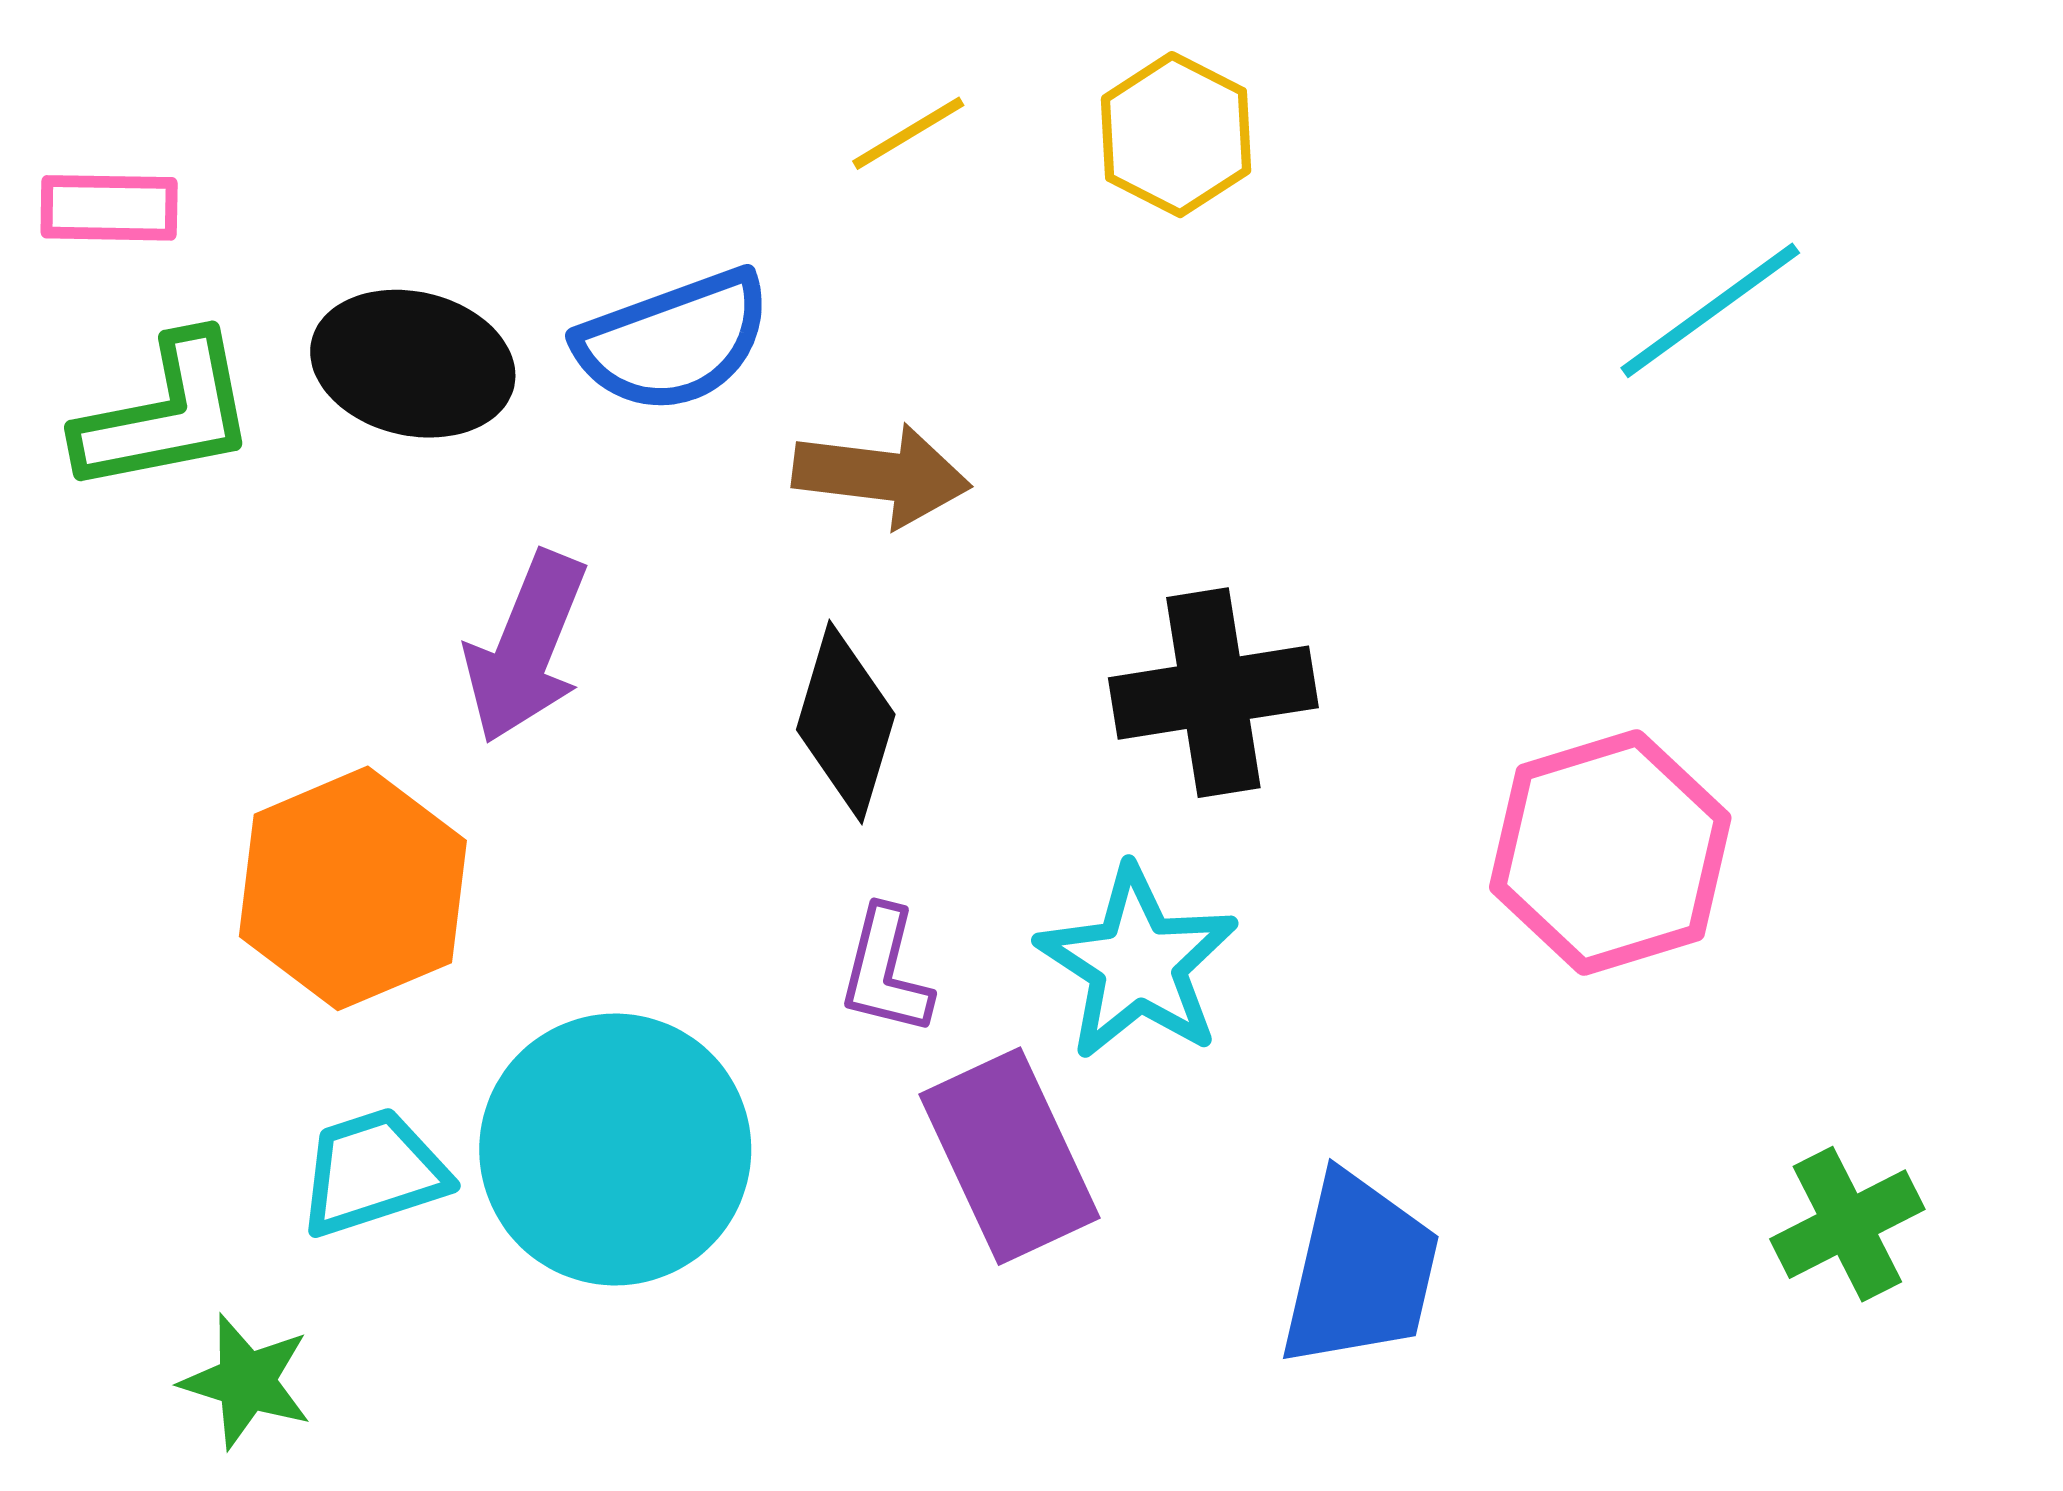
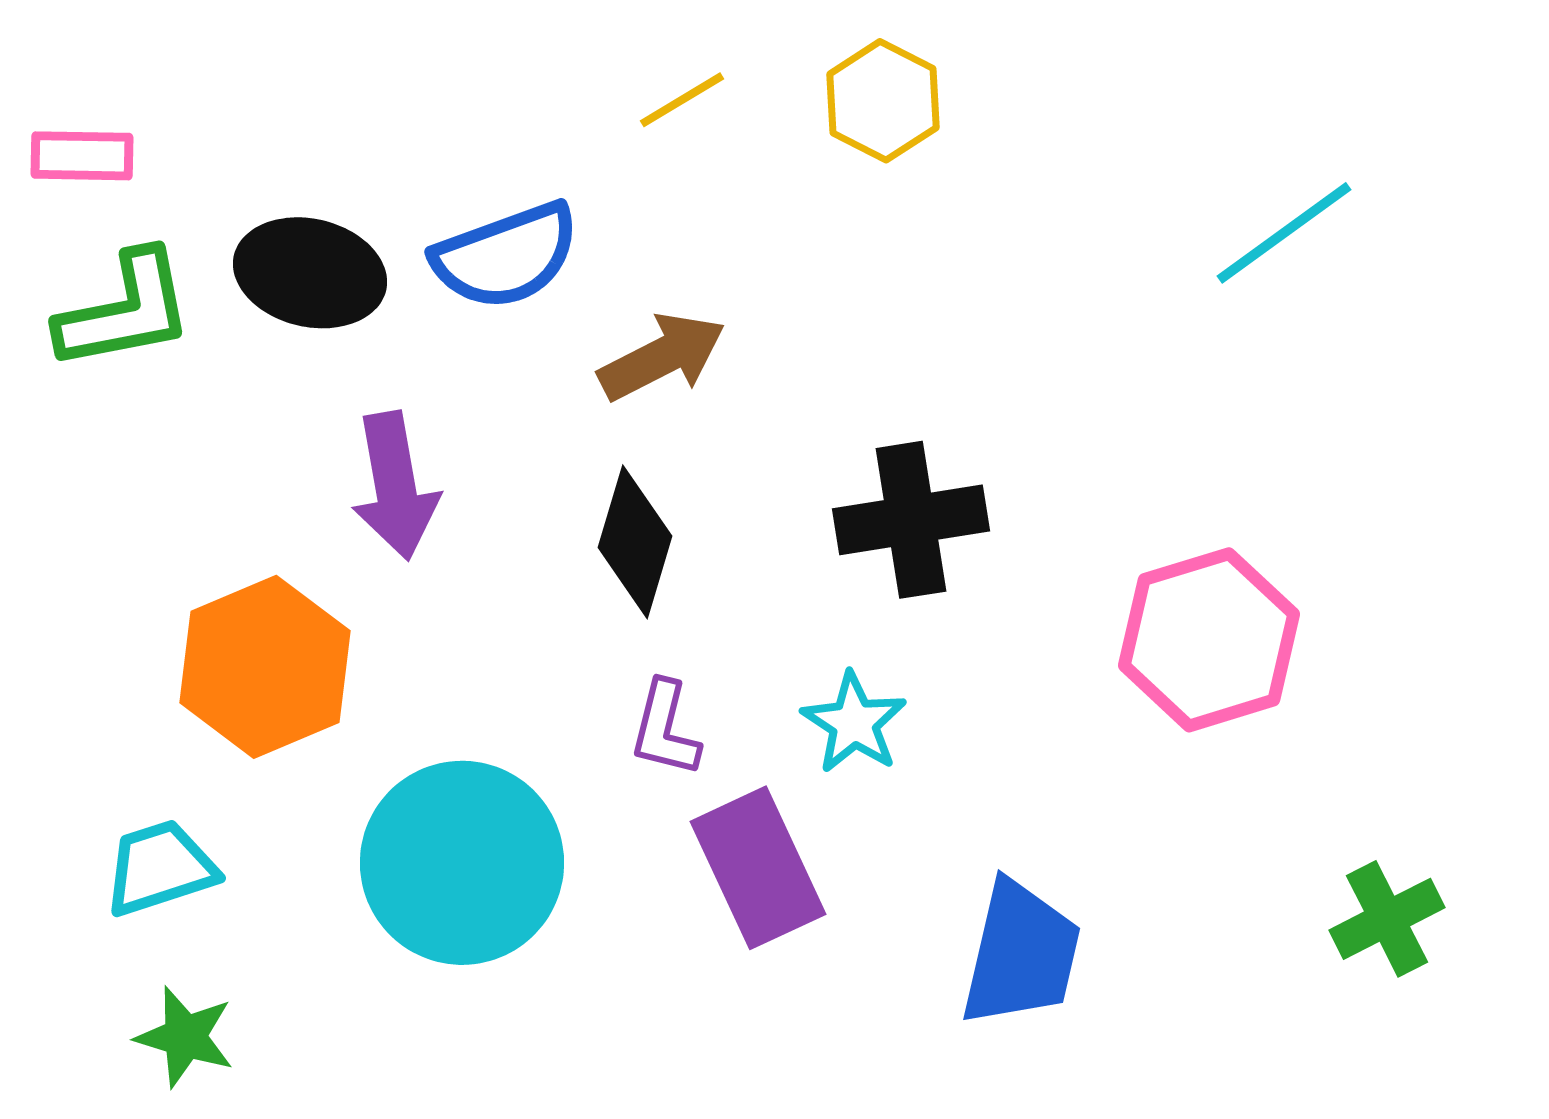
brown arrow: (882, 476) -> (662, 357), turned -34
purple arrow: (526, 647) -> (395, 486), turned -32
cyan star: (1137, 963) -> (854, 723), size x0.7
cyan trapezoid: (373, 1172) -> (160, 868), moved

